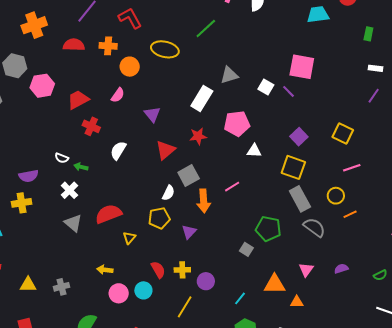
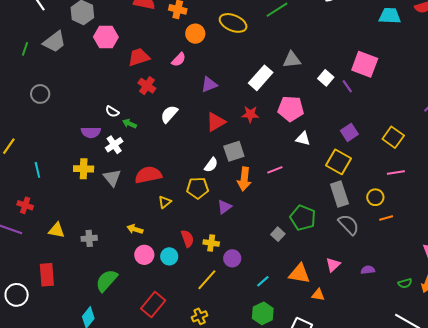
purple triangle: (152, 114) -> (209, 85), turned 36
purple semicircle: (29, 176) -> (91, 132), moved
yellow cross: (22, 203) -> (84, 169), moved

